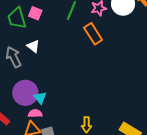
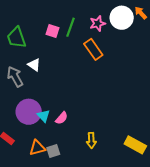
pink square: (35, 13) -> (52, 31), moved
pink semicircle: (35, 113) -> (62, 118), moved, turned 136

